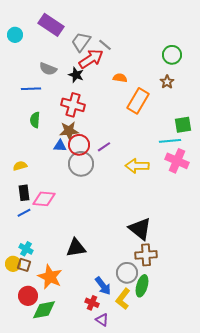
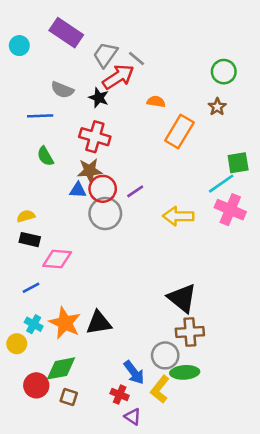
green semicircle: (35, 120) -> (45, 156), turned -35
cyan line: (170, 141) -> (221, 184), turned -30
black rectangle: (24, 193) -> (30, 240), moved, turned -70
blue line: (24, 213) -> (31, 288), moved
brown square: (24, 265) -> (69, 397), moved
orange star: (50, 277) -> (65, 323), moved
green ellipse: (142, 286) -> (185, 372), turned 70
green diamond: (44, 310) -> (61, 368), moved

